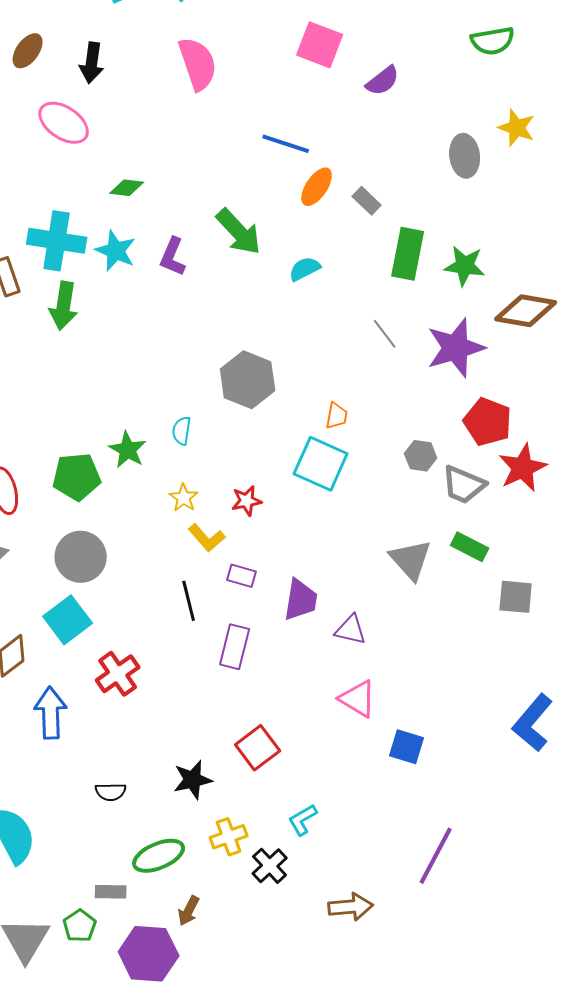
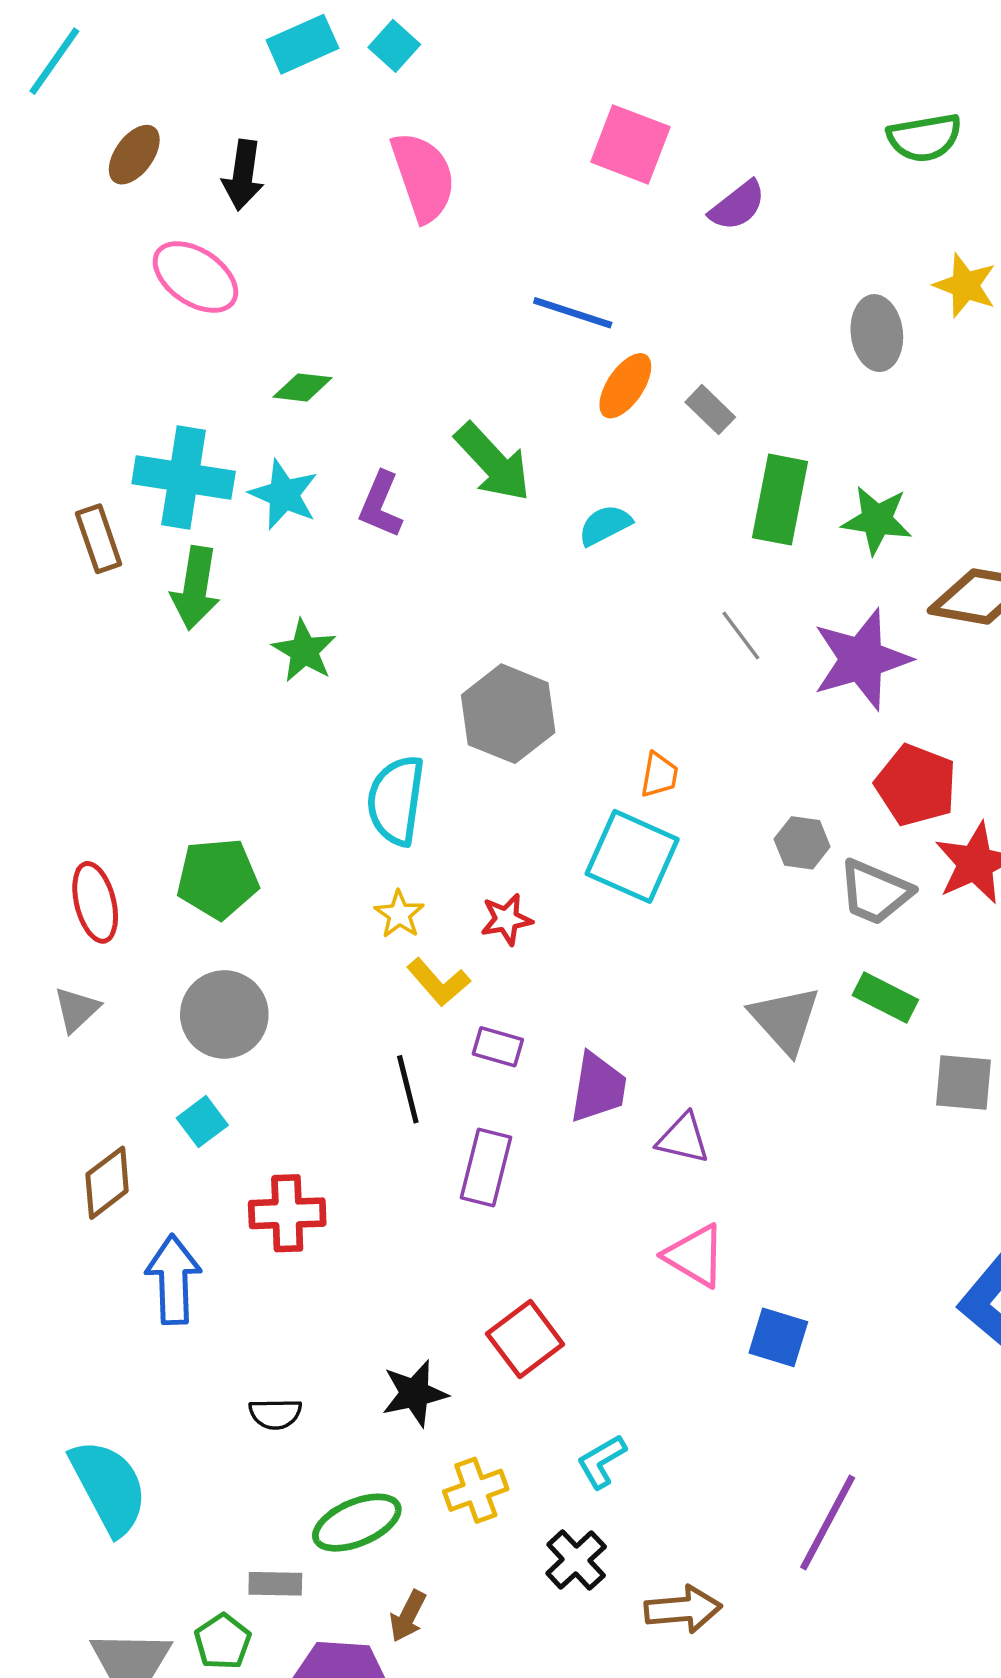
cyan semicircle: (182, 431) -> (396, 800), size x1.8
green star: (128, 450) -> (304, 651), moved
cyan square: (68, 620) -> (202, 1122), size x0.6
red cross: (118, 674) -> (287, 1213), turned 33
black cross: (270, 866) -> (576, 1560), moved

